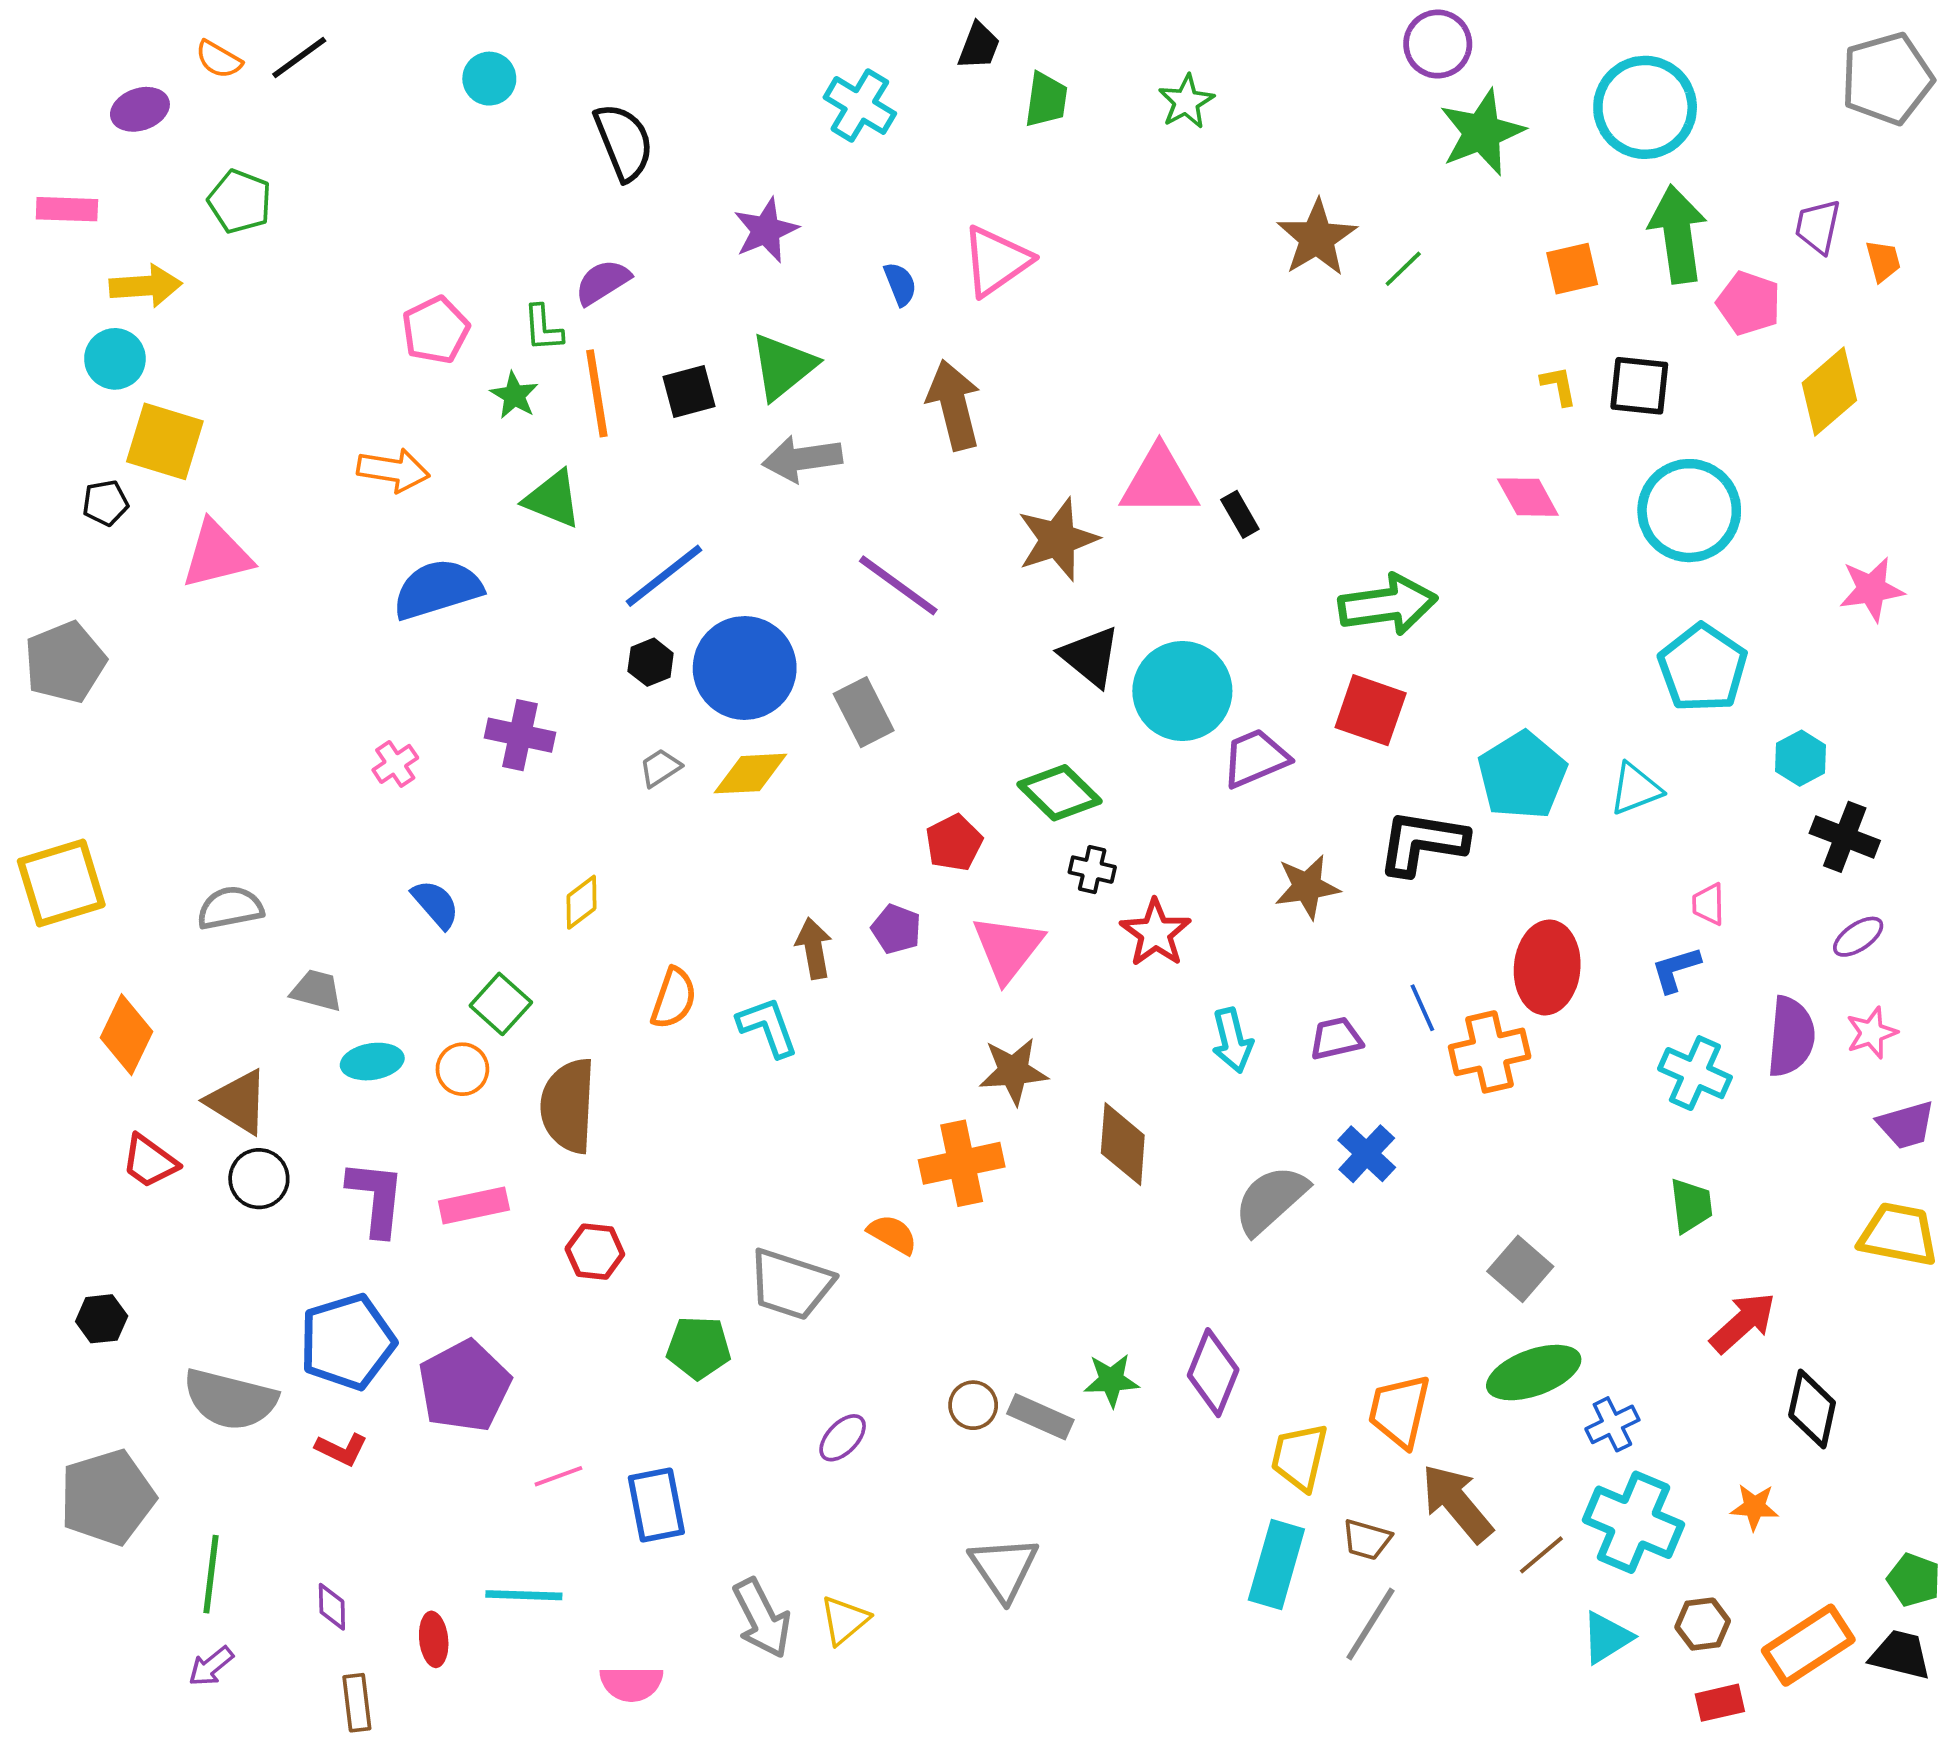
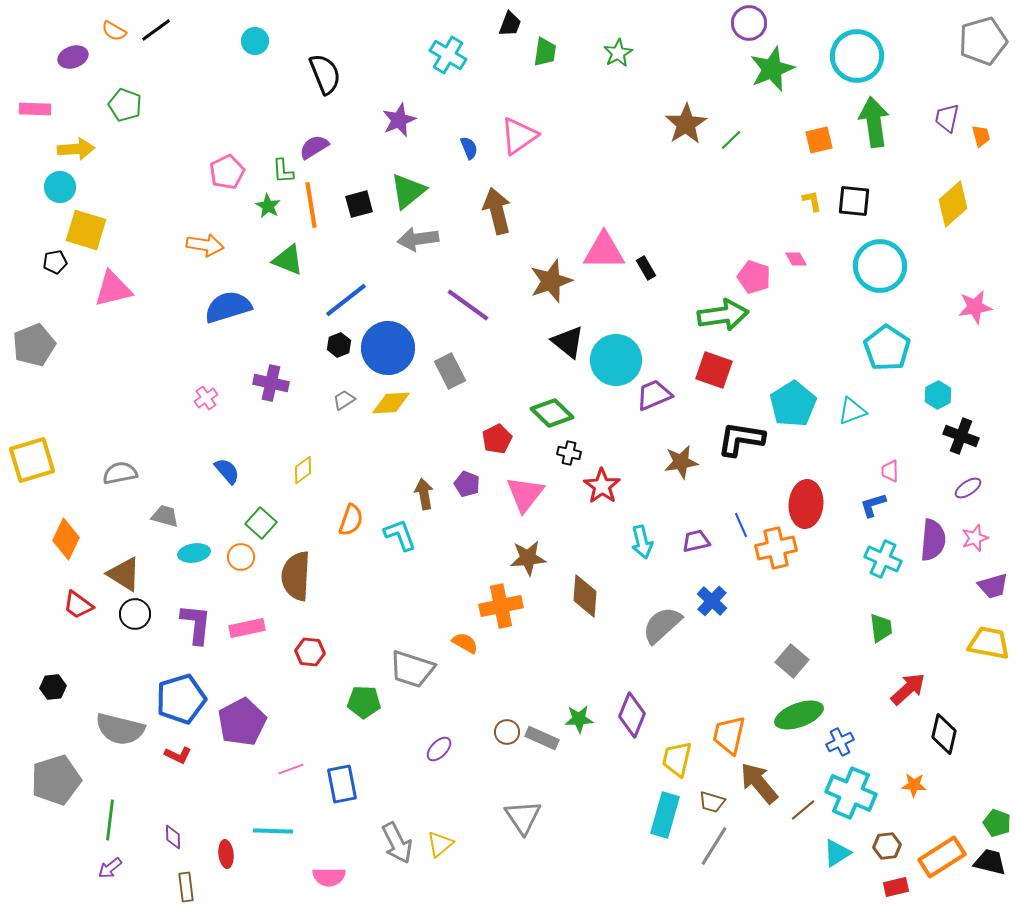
pink pentagon: (1749, 303) -> (754, 277), moved
pink diamond: (1528, 497) -> (796, 259), size x0.7

